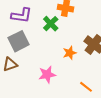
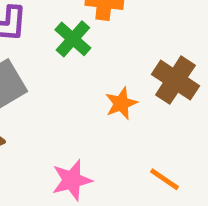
pink star: (47, 75) -> (72, 180), moved

